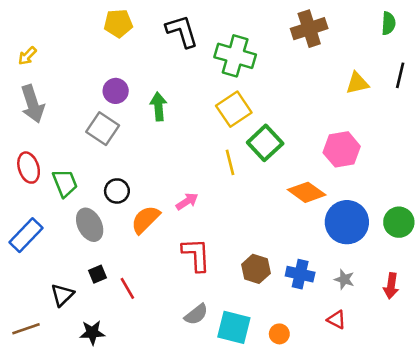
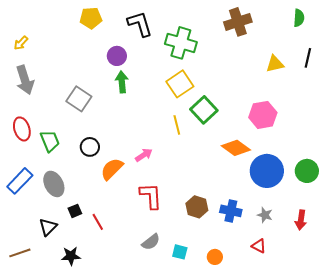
purple circle: (116, 91) -> (117, 56), moved
gray ellipse: (90, 225) -> (54, 184), moved
cyan square: (234, 327) -> (180, 252), size x0.6

